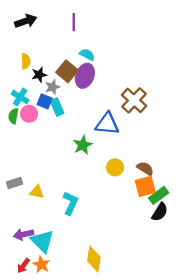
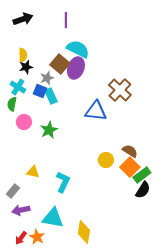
cyan semicircle: (87, 55) -> (78, 49), size x1.6
black star: (39, 75) -> (26, 67), moved
pink circle: (29, 114) -> (24, 122), moved
green star: (83, 145) -> (49, 130), moved
yellow circle: (115, 167) -> (106, 160), moved
gray rectangle: (15, 183) -> (13, 191), moved, turned -32
orange square: (145, 186) -> (130, 167), turned -30
cyan triangle: (42, 241) -> (53, 218), moved, turned -35

